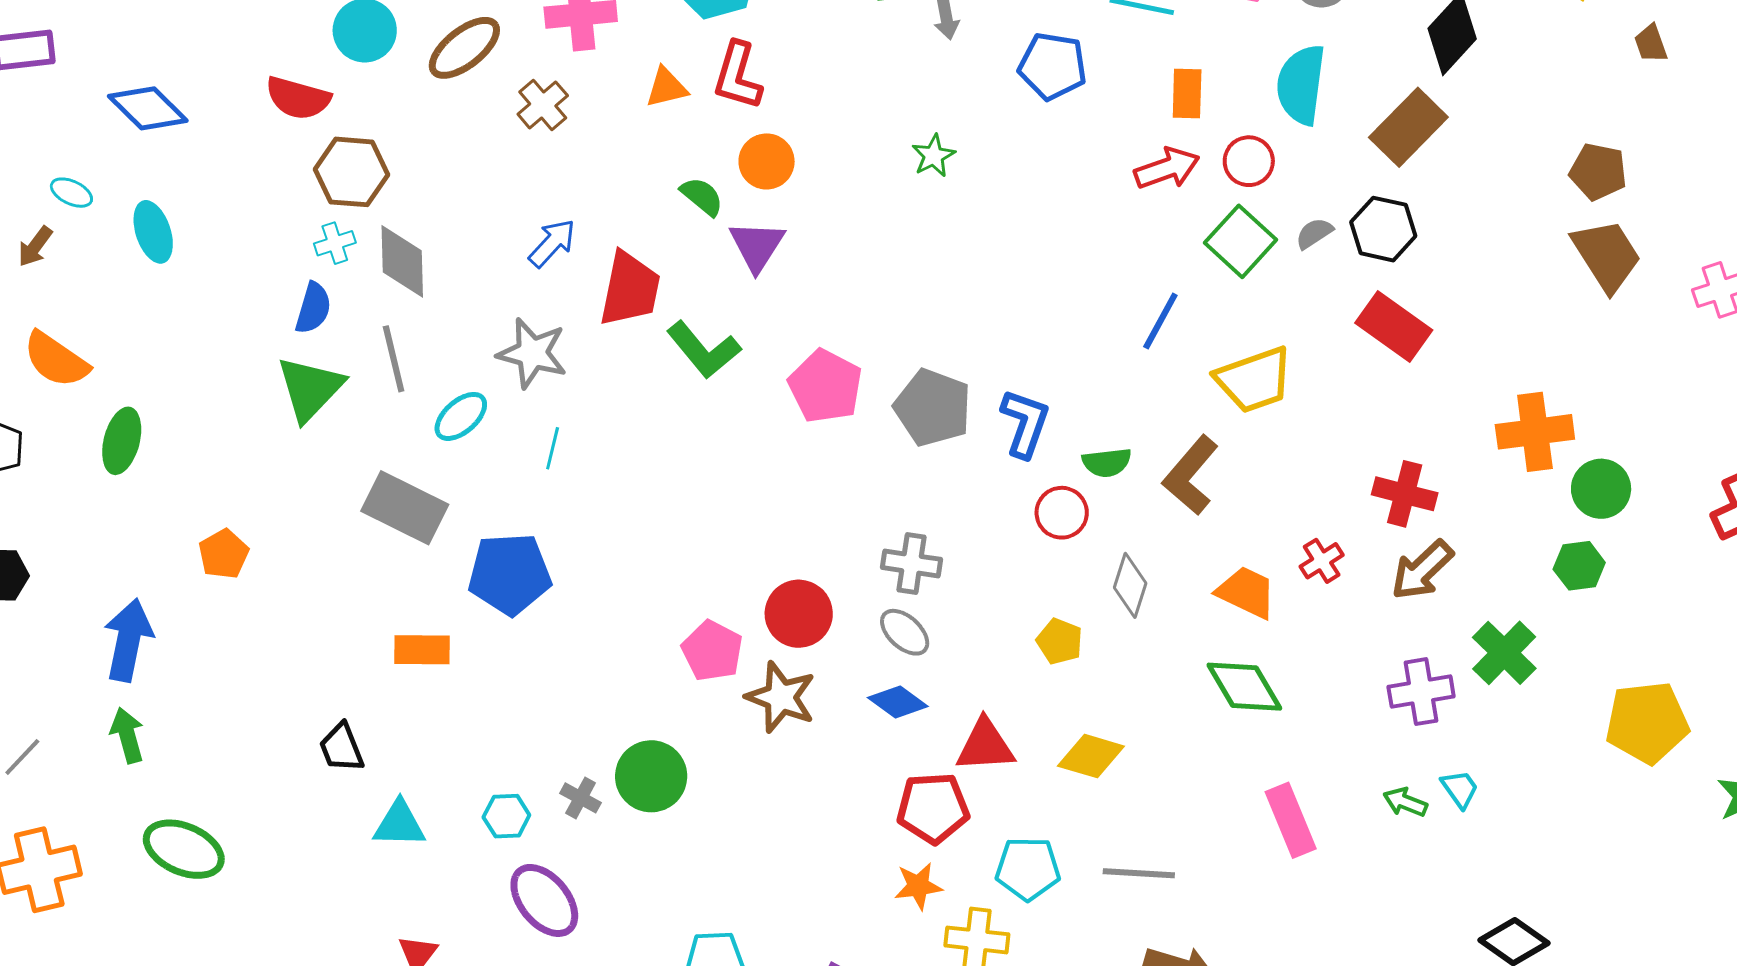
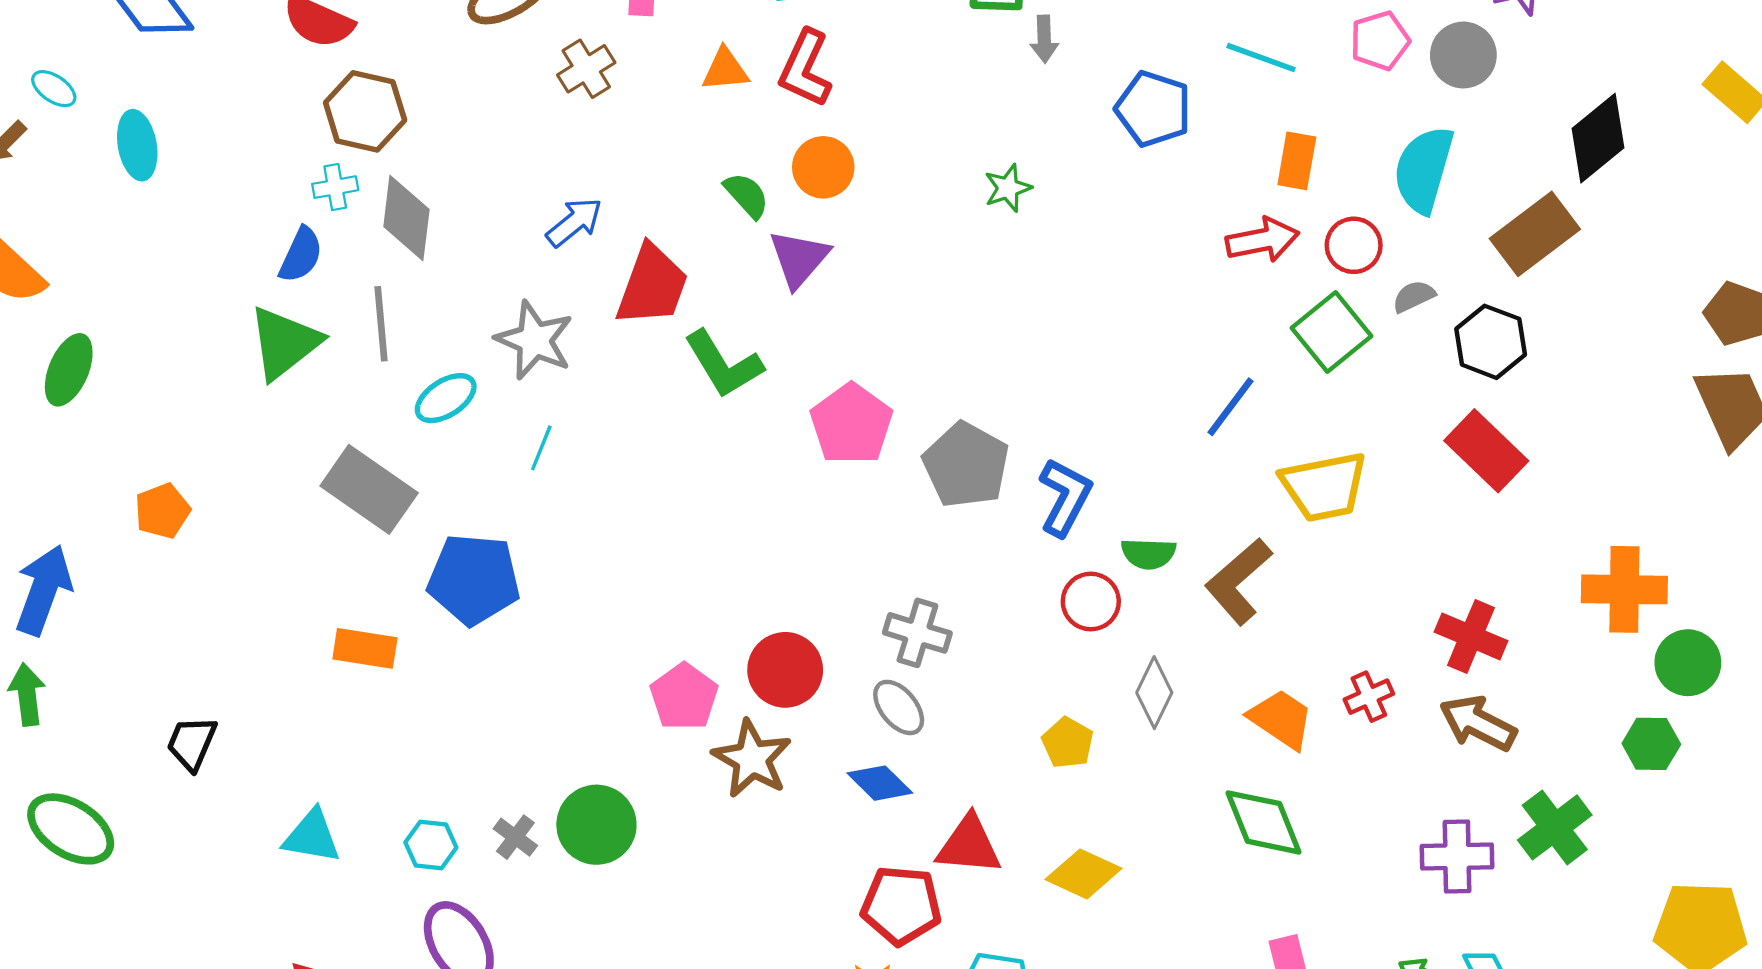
gray semicircle: (1314, 233) -> (1414, 296), moved
brown arrow: (1422, 570) -> (1478, 723), turned 62
black trapezoid: (341, 748) -> (192, 743), moved, turned 36

